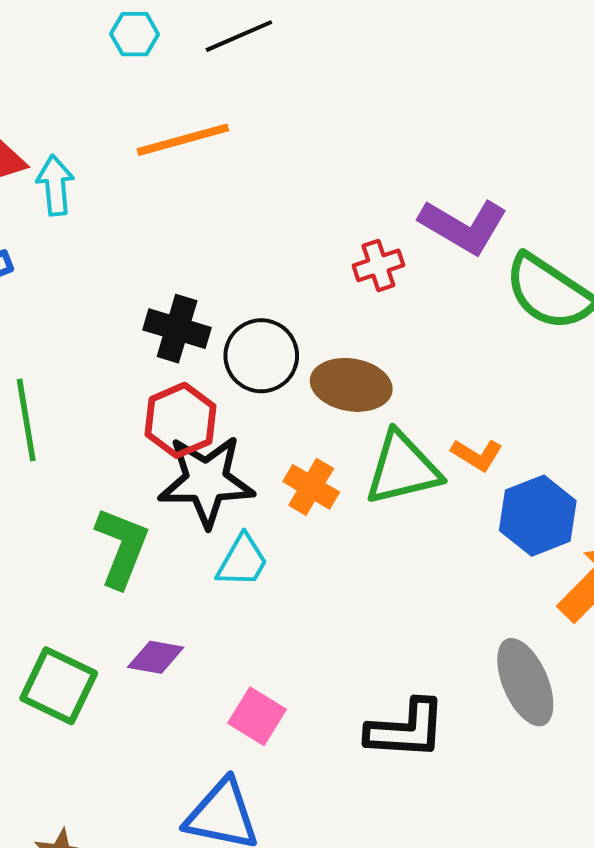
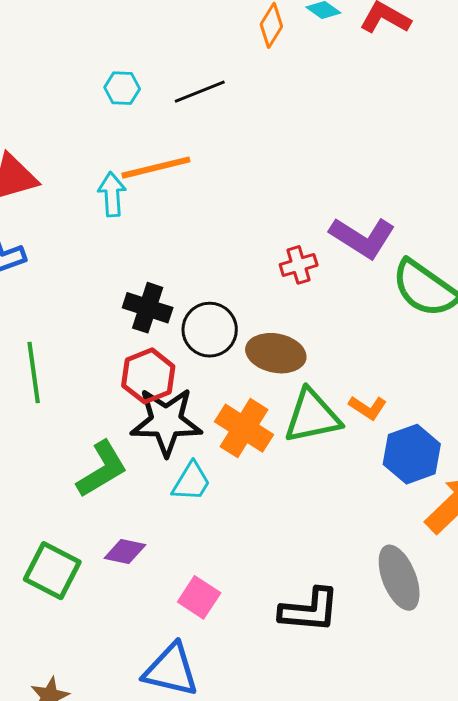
cyan arrow: (55, 185) -> (112, 194), moved
orange cross: (311, 487) -> (244, 428), size x1.4
green L-shape: (122, 547) -> (102, 469), turned 36

